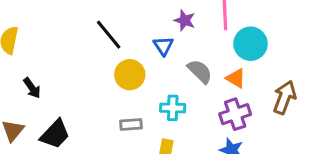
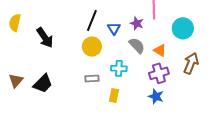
purple star: (185, 20) -> (137, 23), moved
black line: (109, 35) -> (92, 21), moved, turned 60
cyan circle: (251, 44) -> (183, 28), moved
black arrow: (32, 88) -> (45, 38), moved, size x1.5

